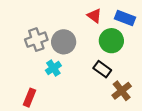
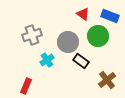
gray circle: (64, 42) -> (68, 42), moved
black rectangle: (102, 69) -> (81, 61), moved

